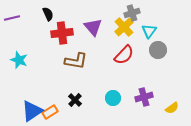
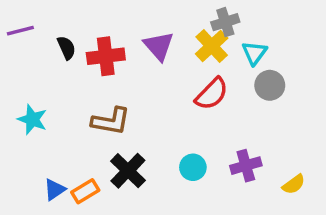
black semicircle: (48, 14) -> (66, 48), moved
cyan star: (19, 60) -> (32, 119), moved
brown L-shape: (76, 61) -> (111, 121), moved
black cross: (75, 100) -> (128, 171), size x1.5
blue triangle: (32, 111) -> (55, 189), size x0.6

